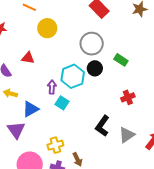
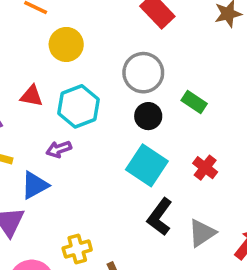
cyan hexagon: (73, 76) -> (79, 106), moved
purple arrow: (52, 87) -> (59, 149), moved, turned -112
red cross: (128, 97) -> (205, 168), turned -32
cyan square: (62, 103) -> (147, 165), moved, size x1.6

